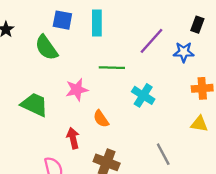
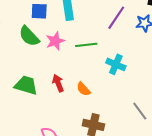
pink star: (77, 90) -> (55, 41), moved
red arrow: (73, 138) -> (58, 83), moved

